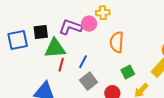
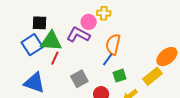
purple L-shape: (70, 27) -> (78, 35), moved
blue square: (18, 40) -> (32, 45), moved, turned -30
blue line: (83, 62) -> (108, 59), moved

